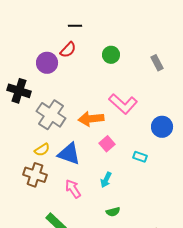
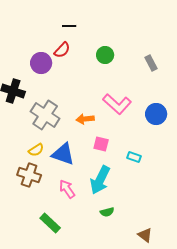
orange arrow: (91, 119) -> (85, 119), size x0.7
blue circle: (162, 127) -> (156, 114), moved
pink square: (107, 144) -> (101, 144), turned -35
cyan arrow: (106, 180) -> (100, 180), size x1.8

